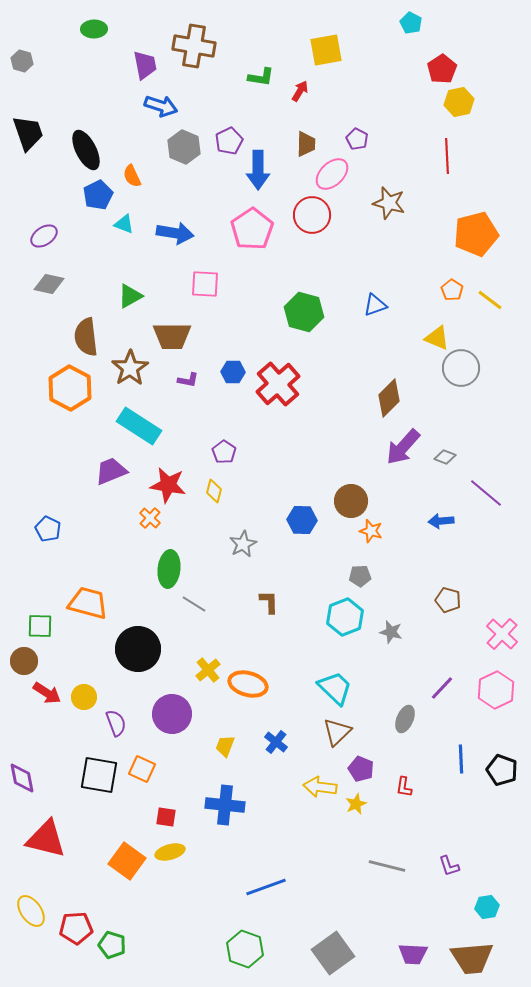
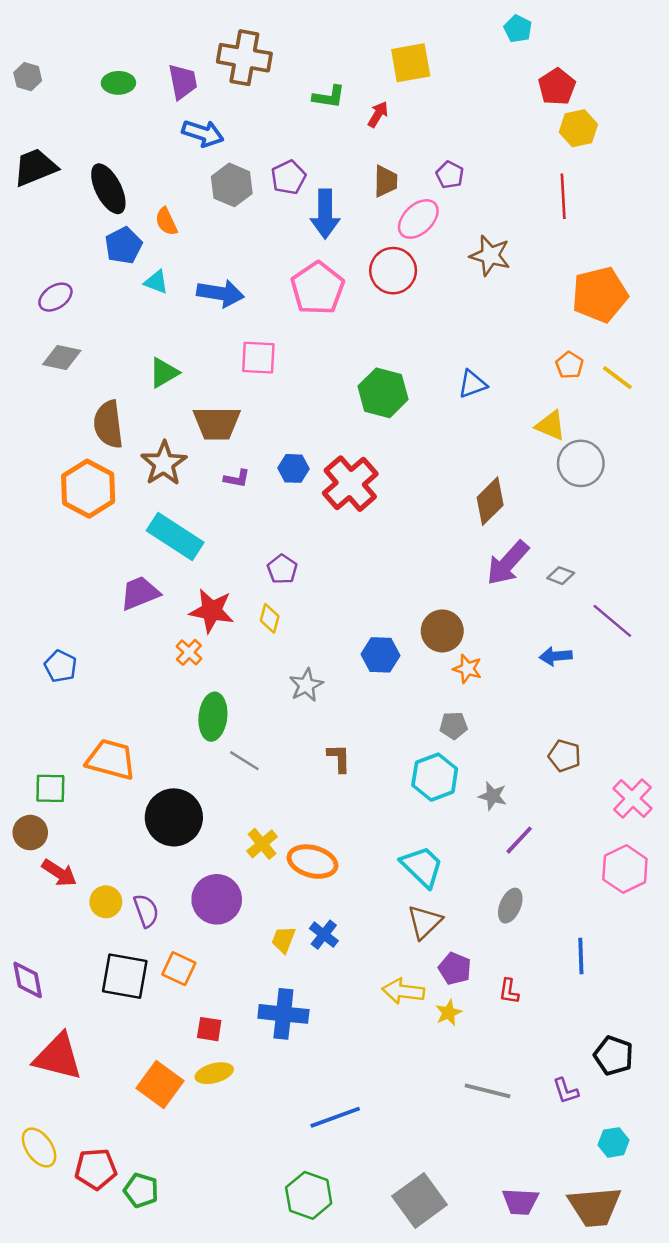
green ellipse: (94, 29) -> (118, 83), moved
black trapezoid: (28, 133) -> (35, 167), turned -93
purple line: (442, 688) -> (519, 840), moved
yellow circle: (84, 697) -> (106, 902), moved
blue cross: (276, 742) -> (324, 935), moved
black pentagon: (502, 770) -> (614, 1056), moved

